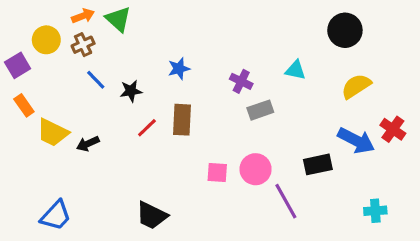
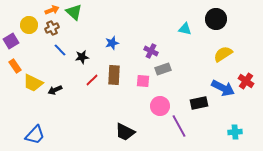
cyan triangle: (295, 70) -> (185, 29), moved
pink square: (217, 172) -> (143, 81), moved
black trapezoid: (152, 216) -> (125, 132), moved

